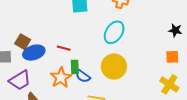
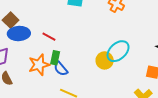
cyan ellipse: (114, 32) -> (118, 51), moved
yellow circle: (114, 67) -> (105, 60), moved, size x0.7

